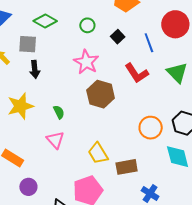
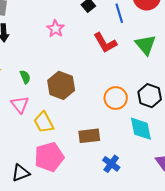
pink star: (86, 62) -> (55, 29), size x0.7
brown hexagon: (101, 94) -> (61, 85), moved
yellow trapezoid: (98, 153) -> (44, 122), moved

